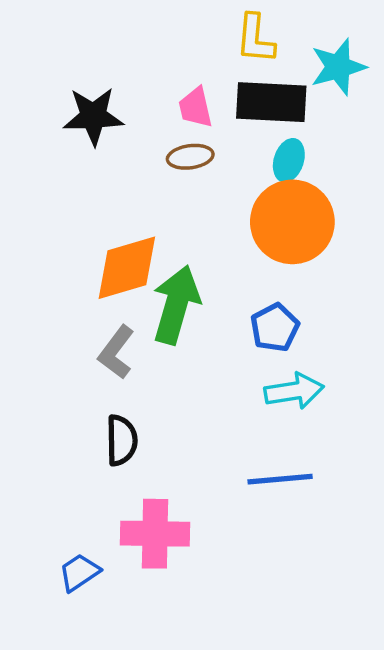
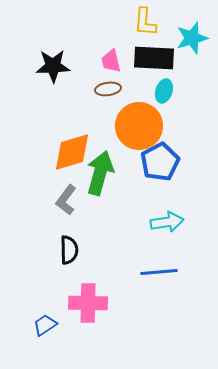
orange circle: (292, 222) -> (139, 126), moved
blue pentagon: (275, 328) -> (160, 162), moved, size x1.4

